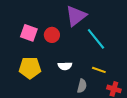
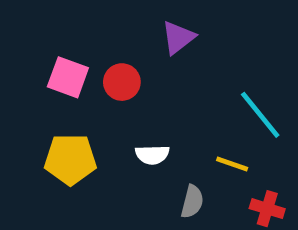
purple triangle: (76, 16) -> (178, 37), size x0.7
cyan line: (96, 39) -> (260, 115), moved

